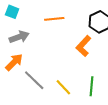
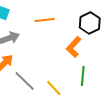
green line: (92, 86) -> (83, 76), moved

